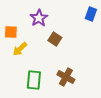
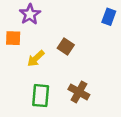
purple star: (39, 18) -> (30, 14), moved
yellow arrow: (20, 49) -> (36, 58), moved

